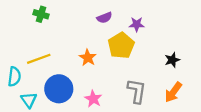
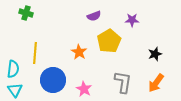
green cross: (41, 14) -> (26, 13), moved
purple star: (137, 24) -> (132, 20), moved
yellow line: (39, 59) -> (35, 53), turned -65
cyan triangle: (29, 100) -> (15, 90), moved

